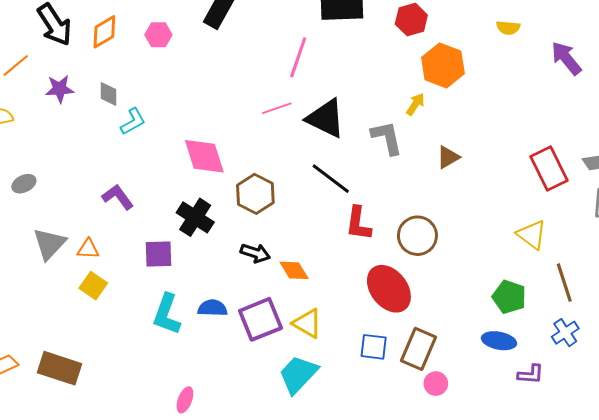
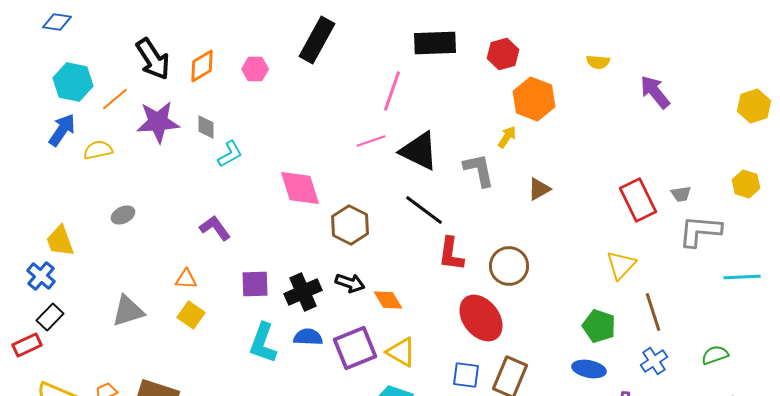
purple star: (60, 89) -> (158, 122), size x1.5
black cross: (195, 217) -> (303, 292), moved, turned 33
yellow triangle: (532, 235) -> (621, 265), turned 36
gray triangle: (49, 244) -> (128, 311), moved, turned 30

